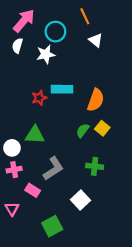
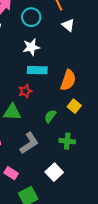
white star: (46, 54) -> (31, 47), moved
red star: (39, 98) -> (25, 91), moved
green semicircle: (83, 130) -> (50, 116), moved
pink rectangle: (33, 190) -> (11, 173), moved

